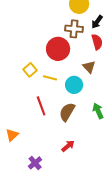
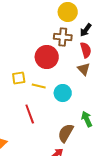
brown triangle: (89, 67) -> (84, 69), moved
yellow square: (30, 70) -> (19, 78), turned 32
brown semicircle: (67, 112) -> (66, 133), moved

